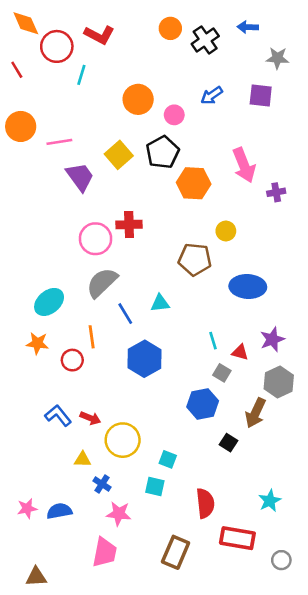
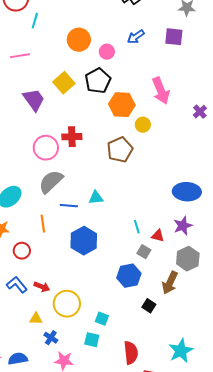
pink line: (59, 142) -> (20, 56), moved
purple cross: (276, 192) -> (200, 112), moved, turned -32
yellow circle: (226, 231) -> (143, 125), moved
brown pentagon: (195, 259) -> (120, 150), moved, turned -30
blue ellipse: (248, 286) -> (187, 192), moved
blue line: (125, 314) -> (69, 206), turned -54
red circle: (72, 360) -> (22, 251), moved
cyan star: (270, 501) -> (181, 351), size x1.4

